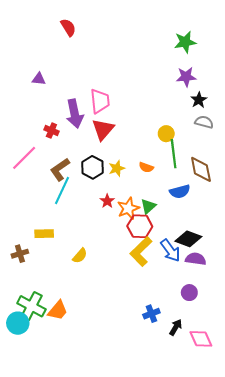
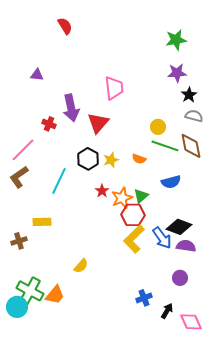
pink trapezoid: (100, 101) -> (114, 88), moved
green line: (174, 154) -> (165, 146), turned -64
brown L-shape: (60, 169) -> (19, 177), moved
brown diamond: (201, 169) -> (191, 146), moved
yellow semicircle: (80, 256) -> (81, 266), moved

